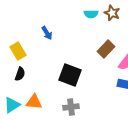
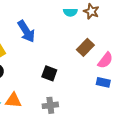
blue arrow: (47, 33) -> (26, 31), size x1.6
black square: (70, 75) -> (49, 73), size x0.7

